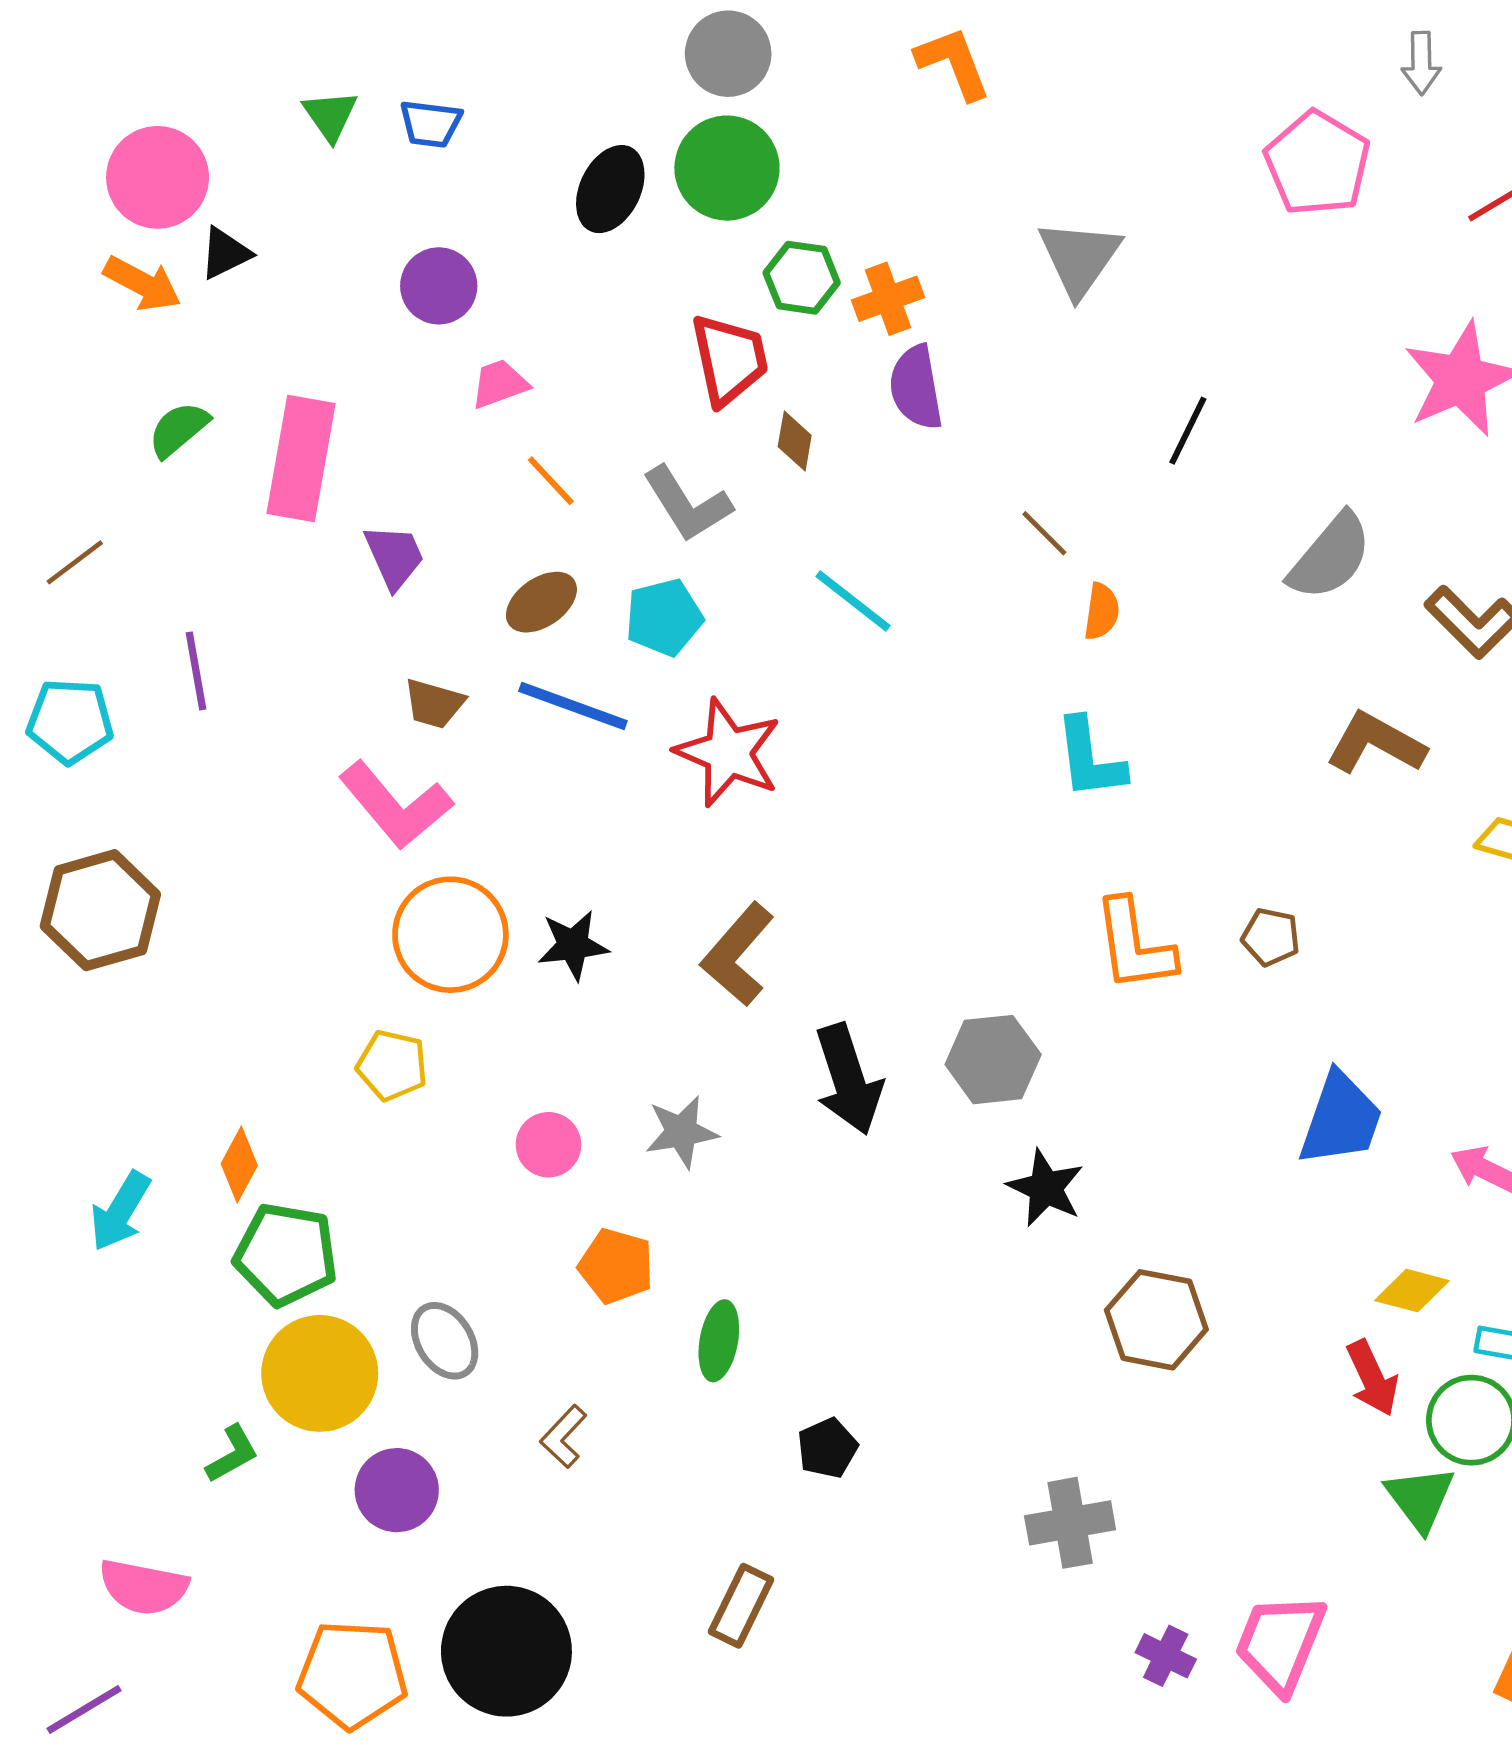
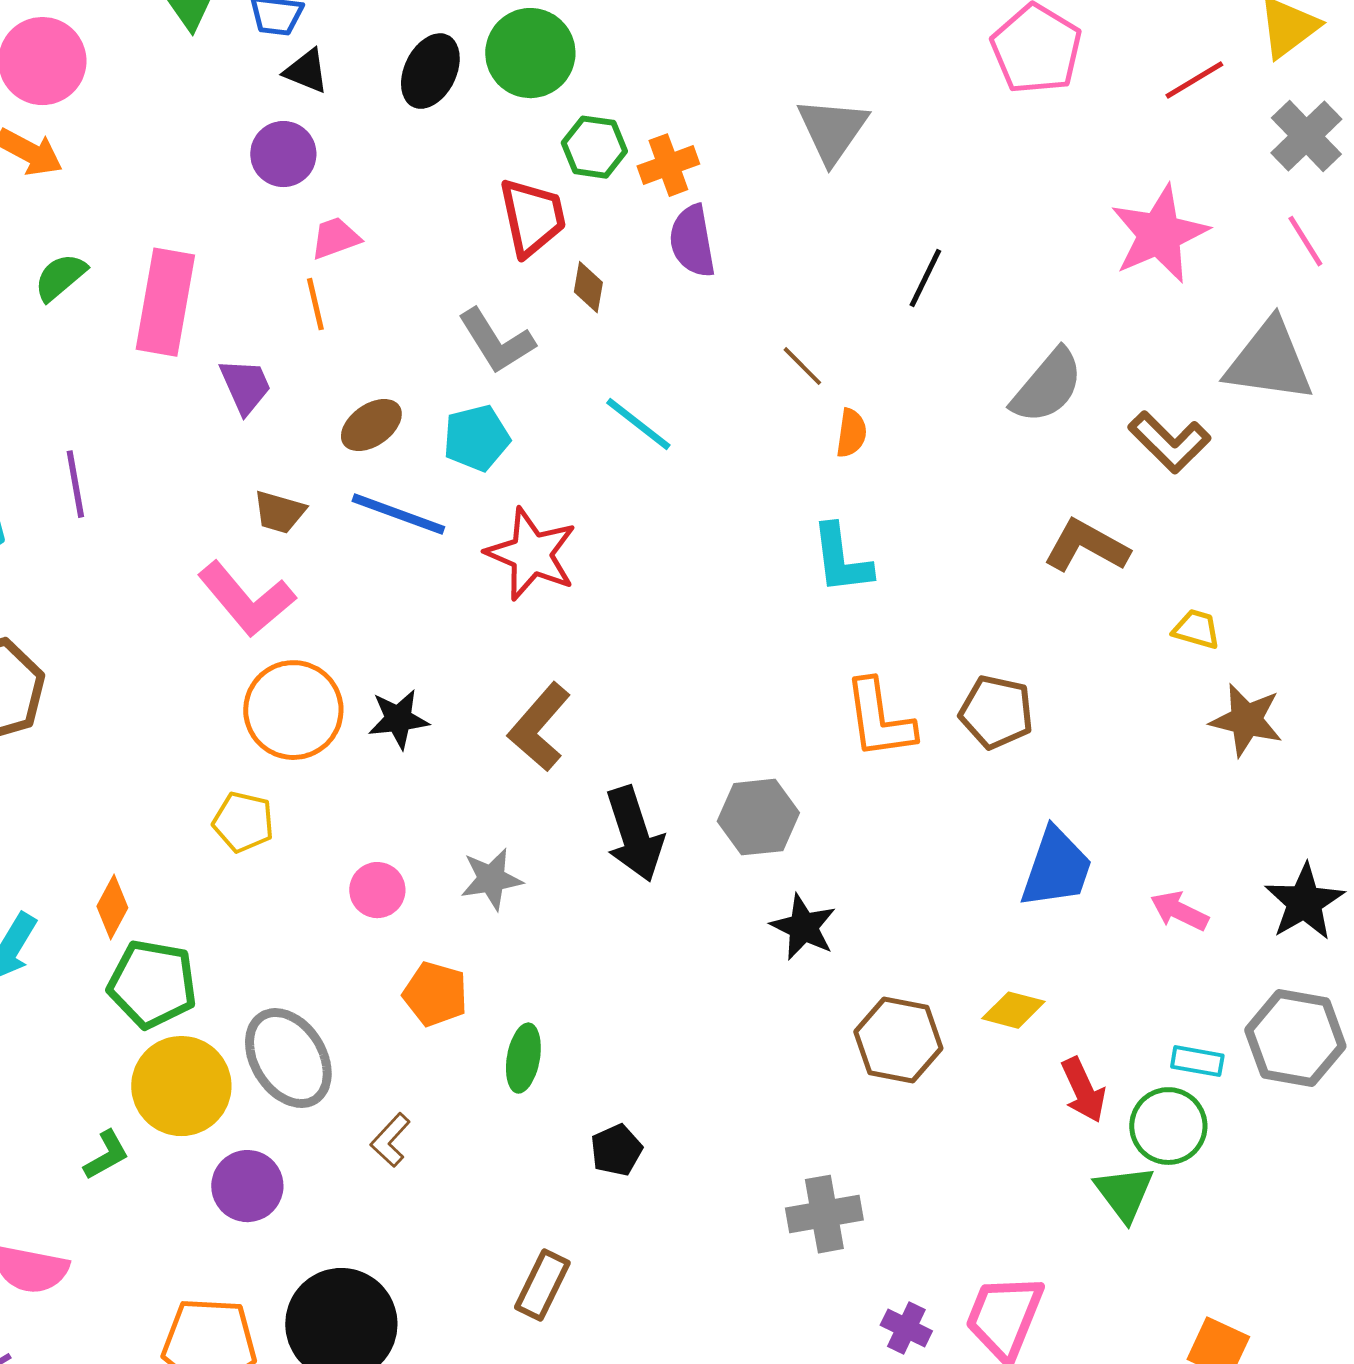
black triangle: (225, 253) -> (306, 71), moved, turned 48
orange line: (551, 481) -> (315, 304), moved, turned 30
brown pentagon: (1271, 937) -> (996, 712), size x1.5
yellow diamond: (1412, 1291) -> (1013, 1010), moved
gray ellipse: (445, 1341) -> (288, 1058), size x1.5

